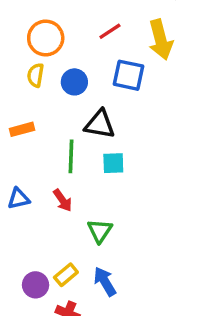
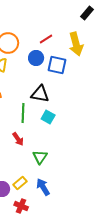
blue circle: (74, 82) -> (36, 58), moved
cyan square: (113, 163) -> (48, 117), turned 32

